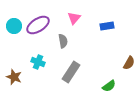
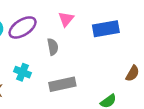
blue rectangle: (107, 26) -> (106, 29), size x1.5
gray rectangle: (71, 72) -> (62, 84), turned 45

